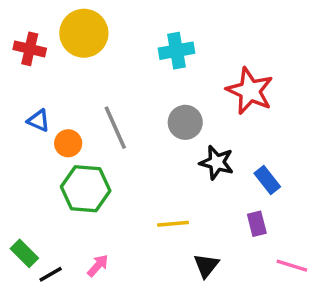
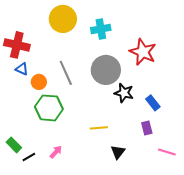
yellow circle: (84, 33) -> (63, 19), moved
red cross: (30, 49) -> (17, 45), moved, size x1.4
gray circle: (185, 122) -> (106, 70), size x1.5

